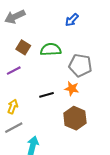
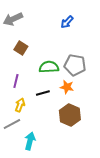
green semicircle: (51, 49) -> (49, 67), moved
purple line: (14, 71) -> (16, 81), moved, turned -48
yellow arrow: (13, 107) -> (20, 105), moved

